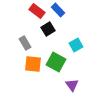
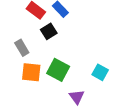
cyan square: (76, 45) -> (100, 72), moved, turned -32

